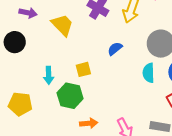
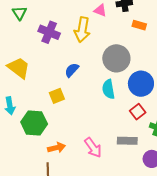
yellow trapezoid: (62, 25) -> (19, 68), moved
yellow square: (83, 69) -> (57, 96), moved

